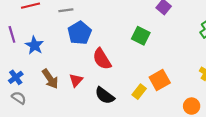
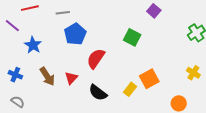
purple line: (12, 34) -> (12, 26), moved, turned -35
red semicircle: (102, 59) -> (96, 59), turned 65
blue cross: (16, 77) -> (15, 75), turned -32
gray semicircle: (19, 98) -> (18, 102), moved

